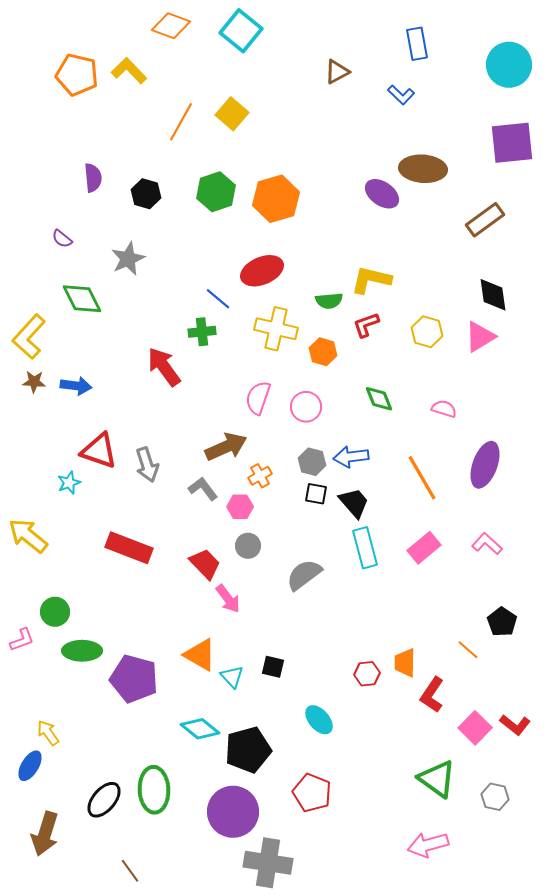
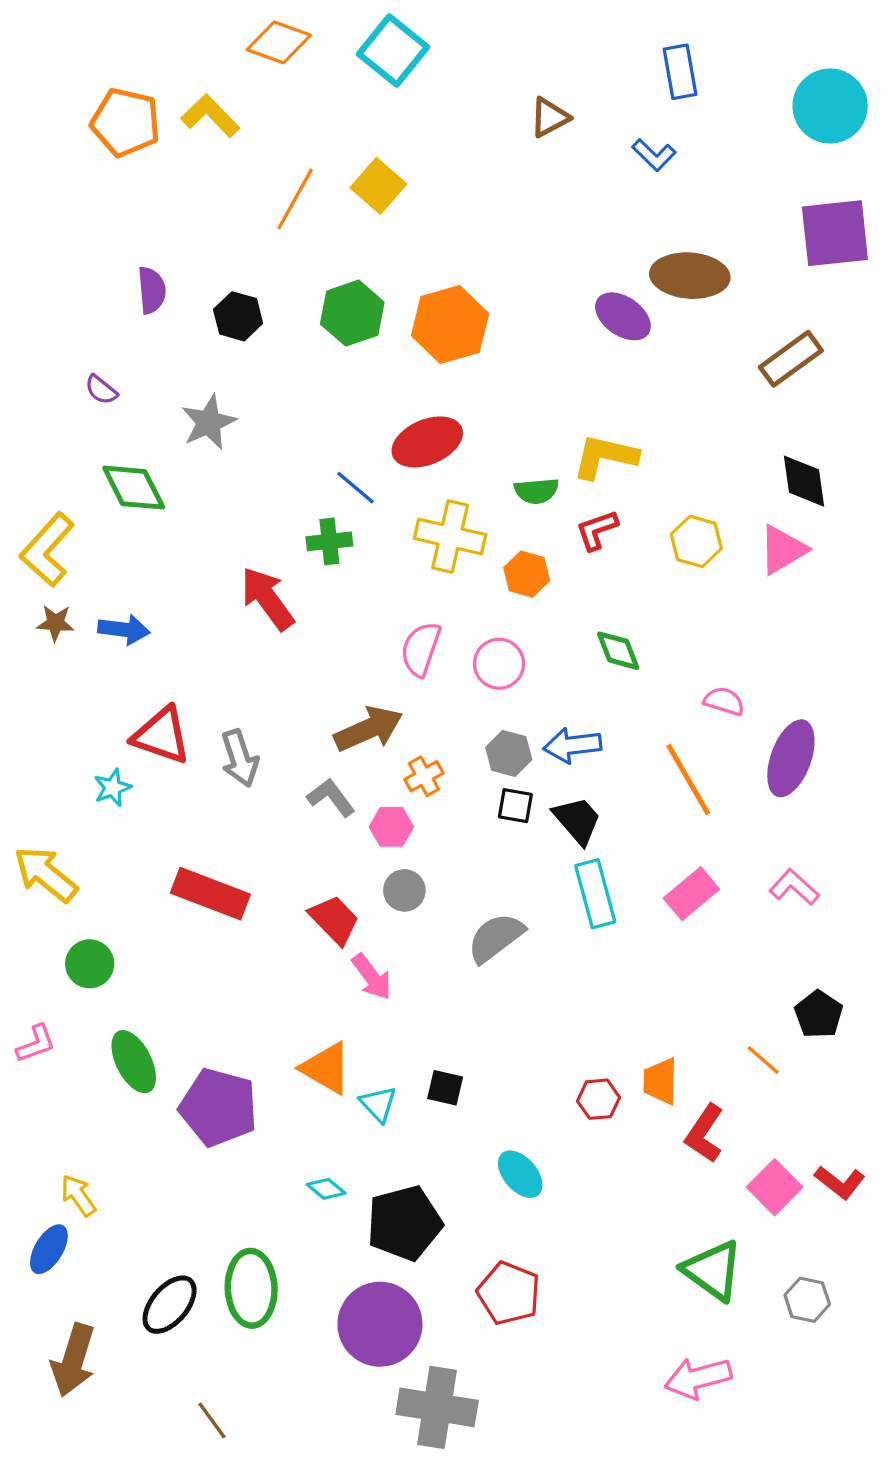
pink semicircle: (444, 409) -> (724, 701), moved
green circle: (55, 612) -> (90, 964), moved
green ellipse: (82, 651) -> (134, 1062), turned 63
cyan diamond: (200, 729) -> (326, 1189), size x0.6

